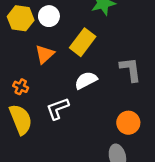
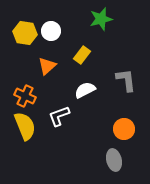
yellow rectangle: (83, 42) -> (82, 55), size x0.7
orange cross: (21, 87) -> (25, 96), size x1.5

